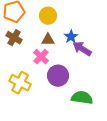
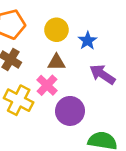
blue star: (71, 37) -> (88, 41), moved
yellow cross: (20, 83) -> (19, 100), moved

